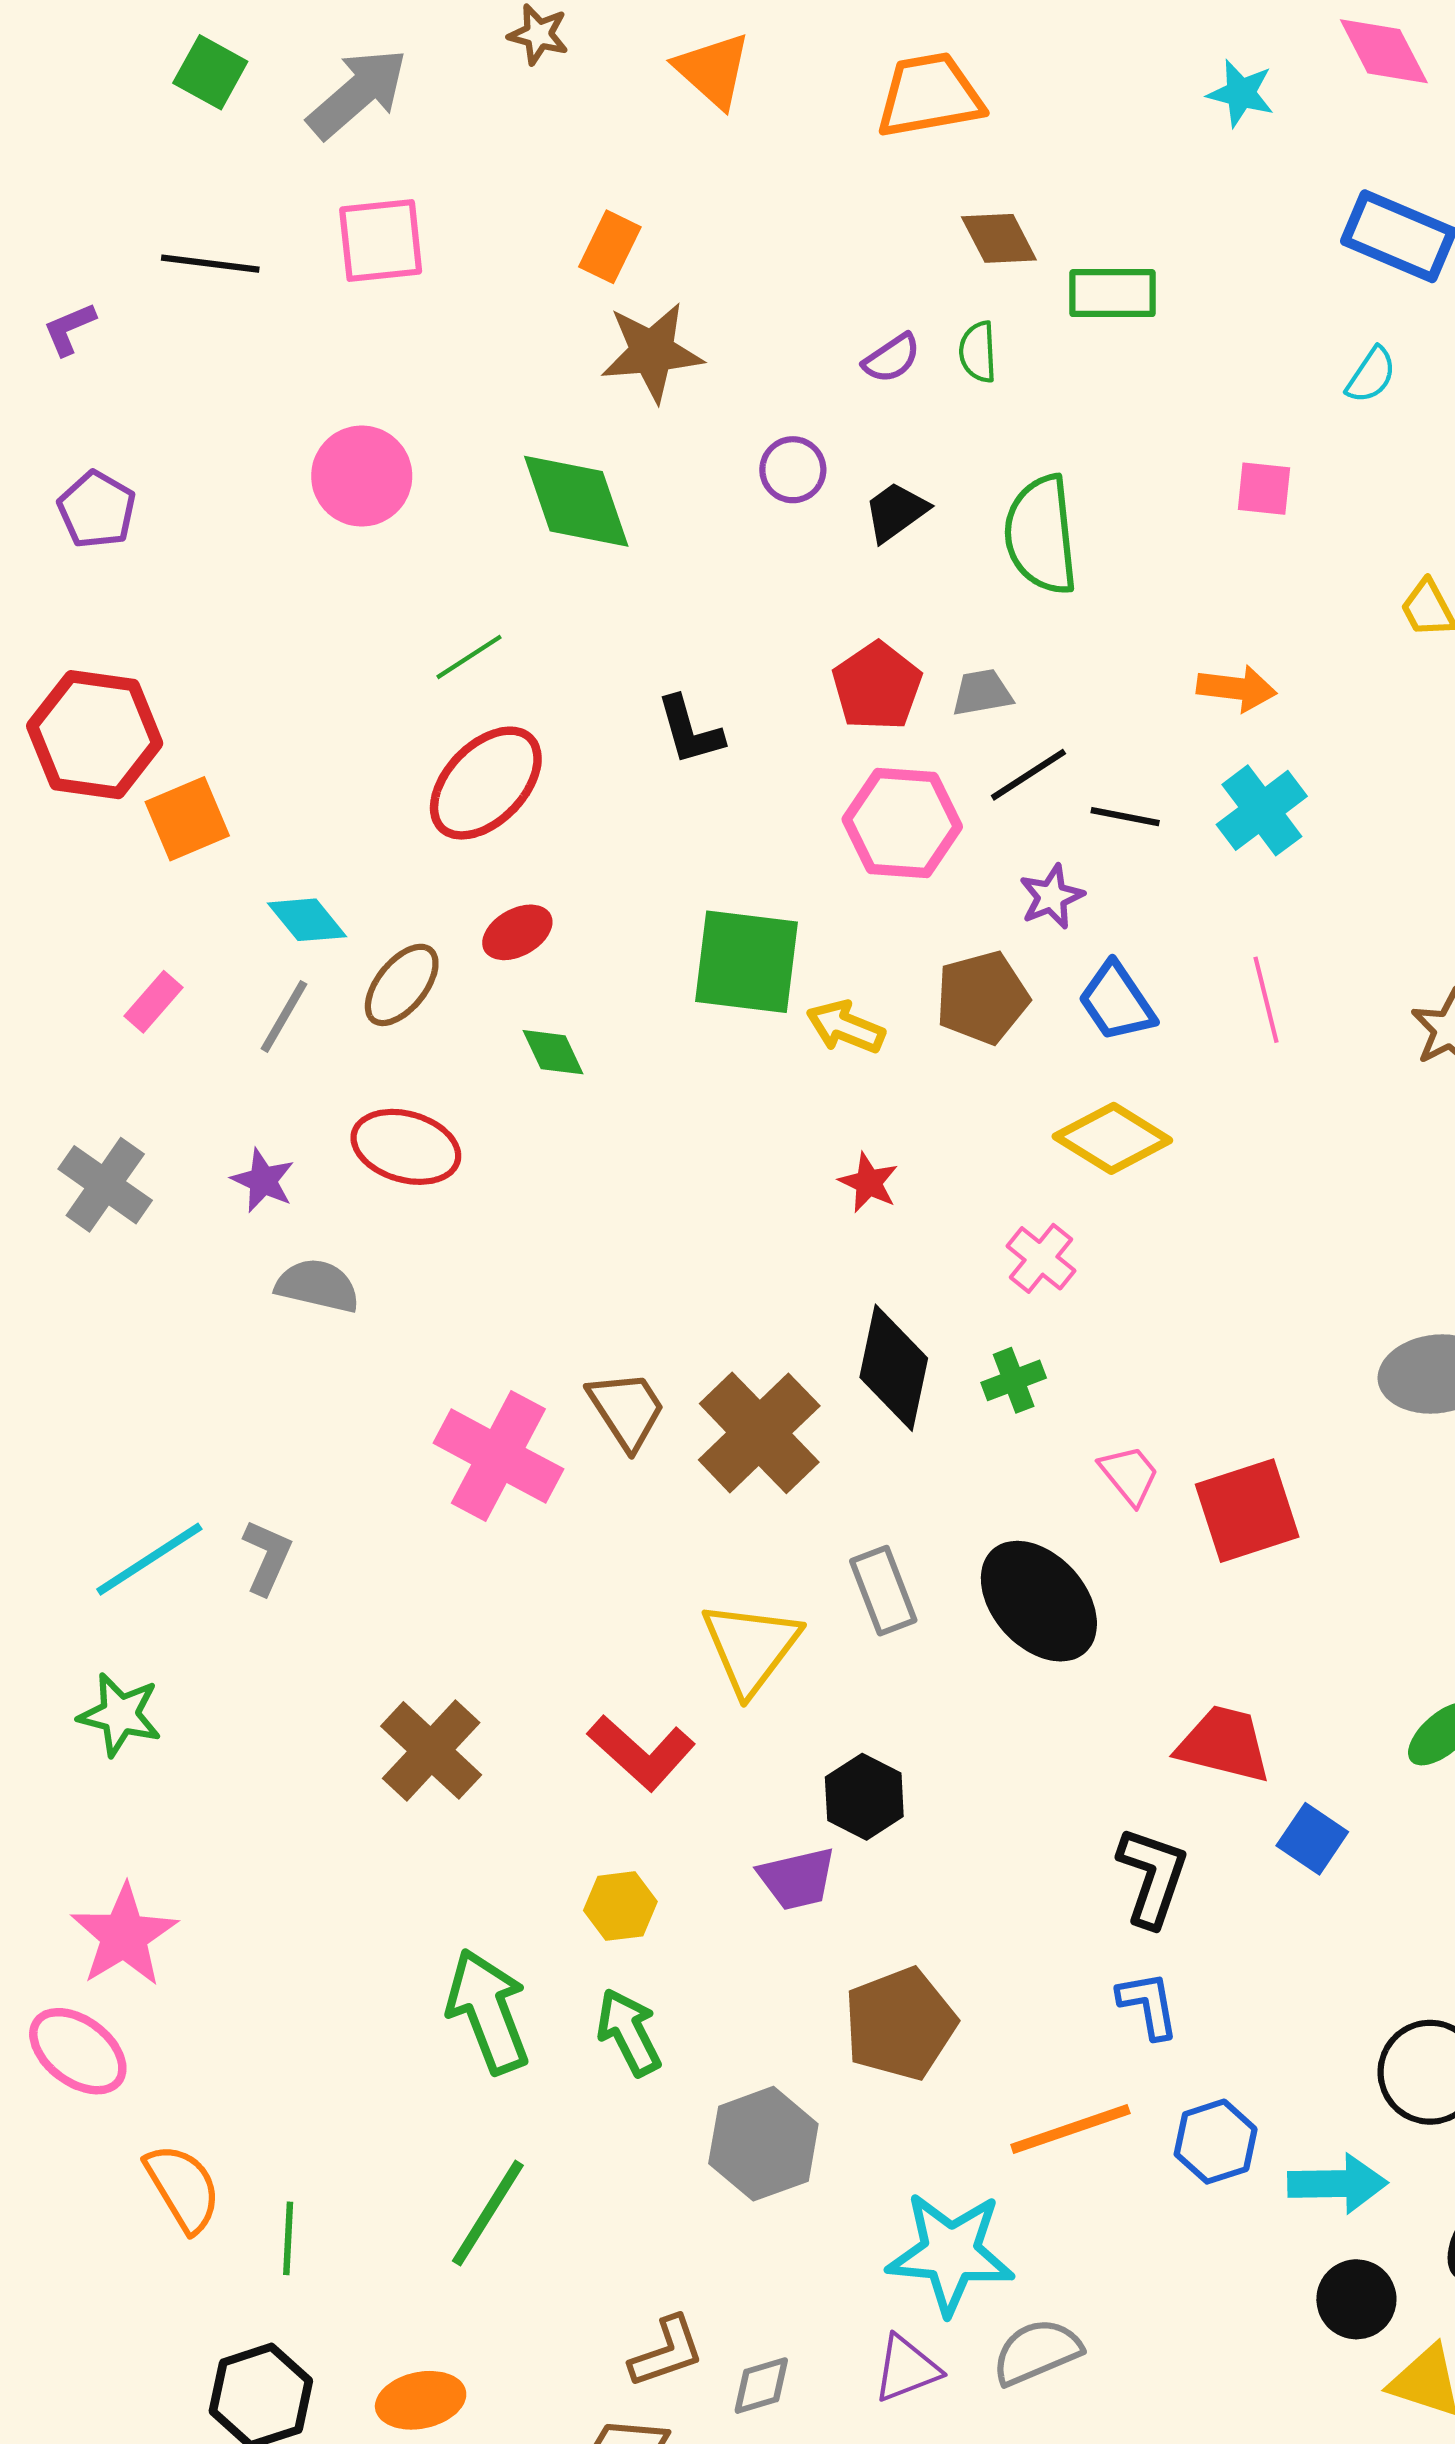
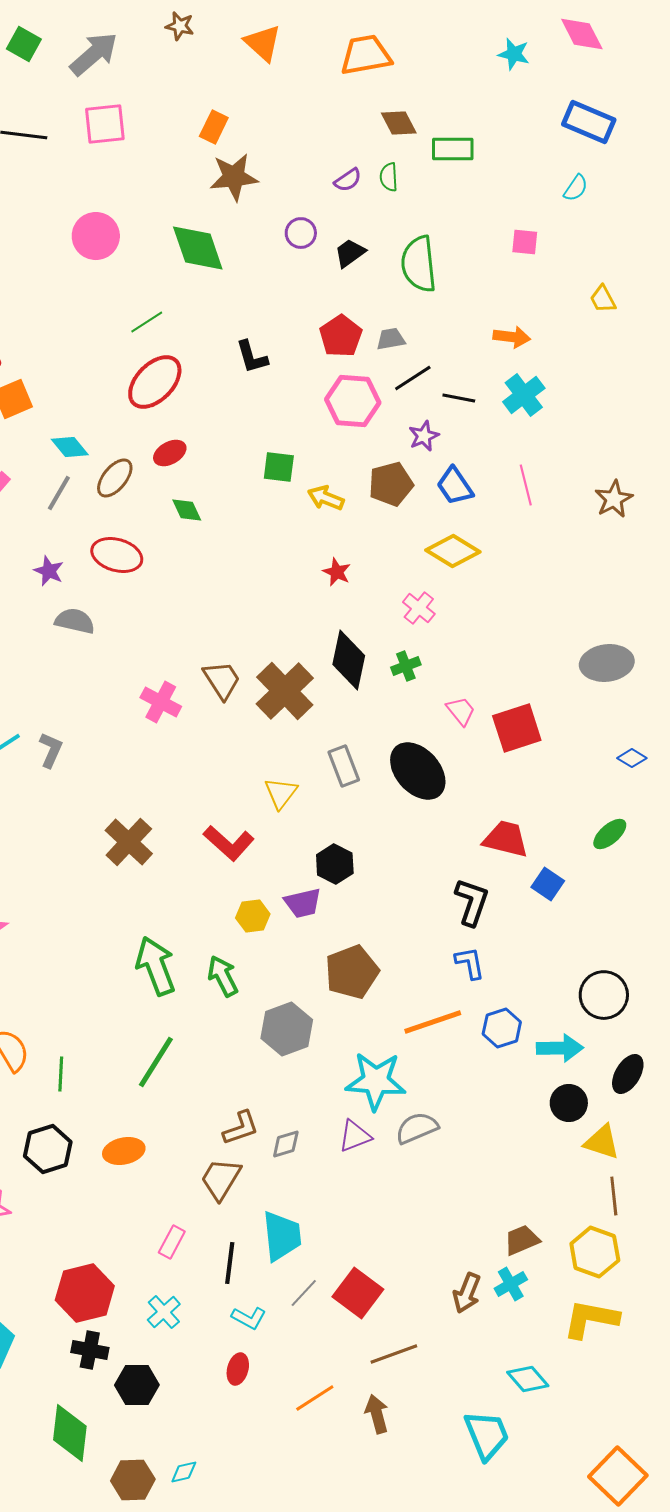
green square: (747, 962) -> (279, 467), size x0.6
pink cross: (498, 1456) -> (161, 702), size x0.7
yellow triangle: (751, 1647) -> (281, 793), size x0.7
yellow hexagon: (620, 1906) -> (253, 916), moved

